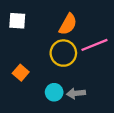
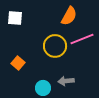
orange semicircle: (68, 24) -> (69, 16), moved
cyan circle: (54, 92) -> (43, 88), moved

